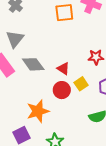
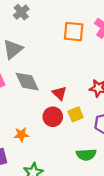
orange star: (38, 111) -> (21, 135), size x0.6

